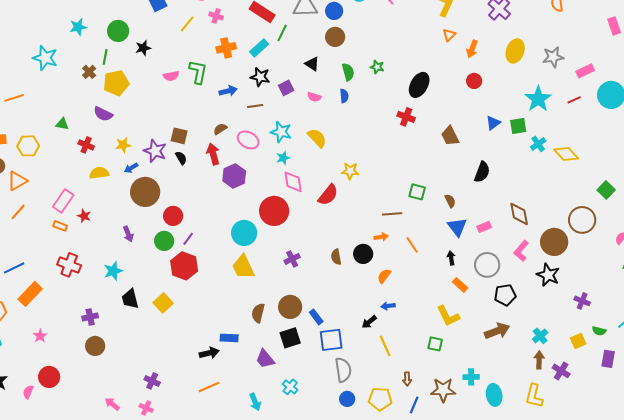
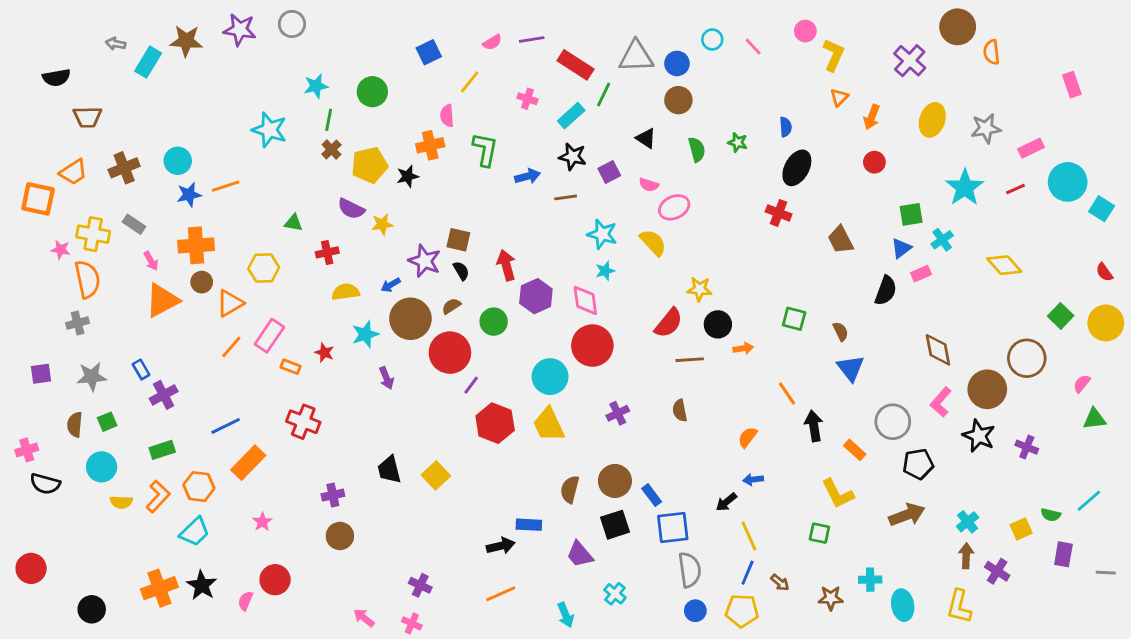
pink cross: (216, 16) -> (527, 99), moved
black star: (143, 48) -> (408, 176), moved
orange cross: (226, 48) -> (430, 145), moved
green line: (105, 57) -> (329, 120), moved
pink semicircle: (171, 76) -> (447, 116), moved, turned 98
blue semicircle: (344, 96) -> (786, 127), moved
blue triangle: (493, 123) -> (901, 248), moved
green square: (518, 126) -> (911, 214), moved
brown semicircle: (220, 129) -> (451, 306), moved
pink ellipse: (248, 140) -> (674, 207), moved, turned -55
cyan cross: (538, 144) -> (942, 240), moved
red cross: (86, 145) -> (327, 252), turned -35
yellow star: (123, 145) -> (382, 224), moved
yellow hexagon: (28, 146) -> (264, 268), moved
pink diamond: (293, 182) -> (585, 300), moved
pink rectangle: (63, 201) -> (269, 336), moved
brown line: (392, 214) -> (690, 360), moved
red circle: (173, 216) -> (450, 353), size x1.5
pink rectangle: (484, 227) -> (921, 274), moved
orange arrow: (381, 237) -> (743, 348), moved
green circle: (164, 241) -> (494, 322), moved
black circle: (363, 254) -> (718, 324), moved
black arrow: (451, 258) -> (814, 426), moved, size x1.5
red hexagon: (184, 266) -> (495, 423), moved
cyan star: (113, 271) -> (365, 334), moved
purple cross: (582, 301) -> (1027, 447), moved
brown arrow: (407, 379) -> (780, 582), turned -48
brown star: (443, 390) -> (831, 598), size x0.7
blue line: (414, 405) -> (748, 573), moved

